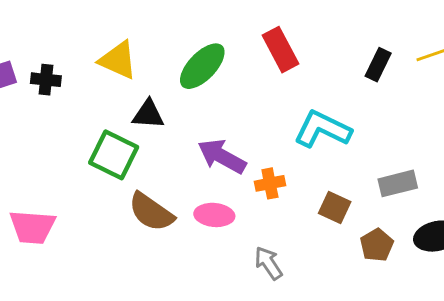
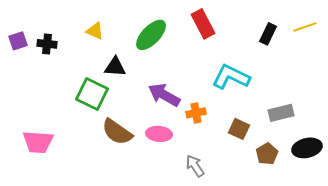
yellow triangle: (118, 60) -> (95, 31), size x0.7

